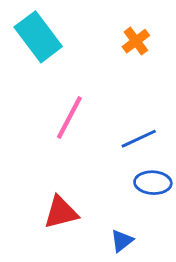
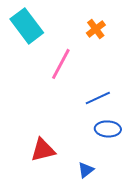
pink line: (69, 118) -> (61, 64), moved

